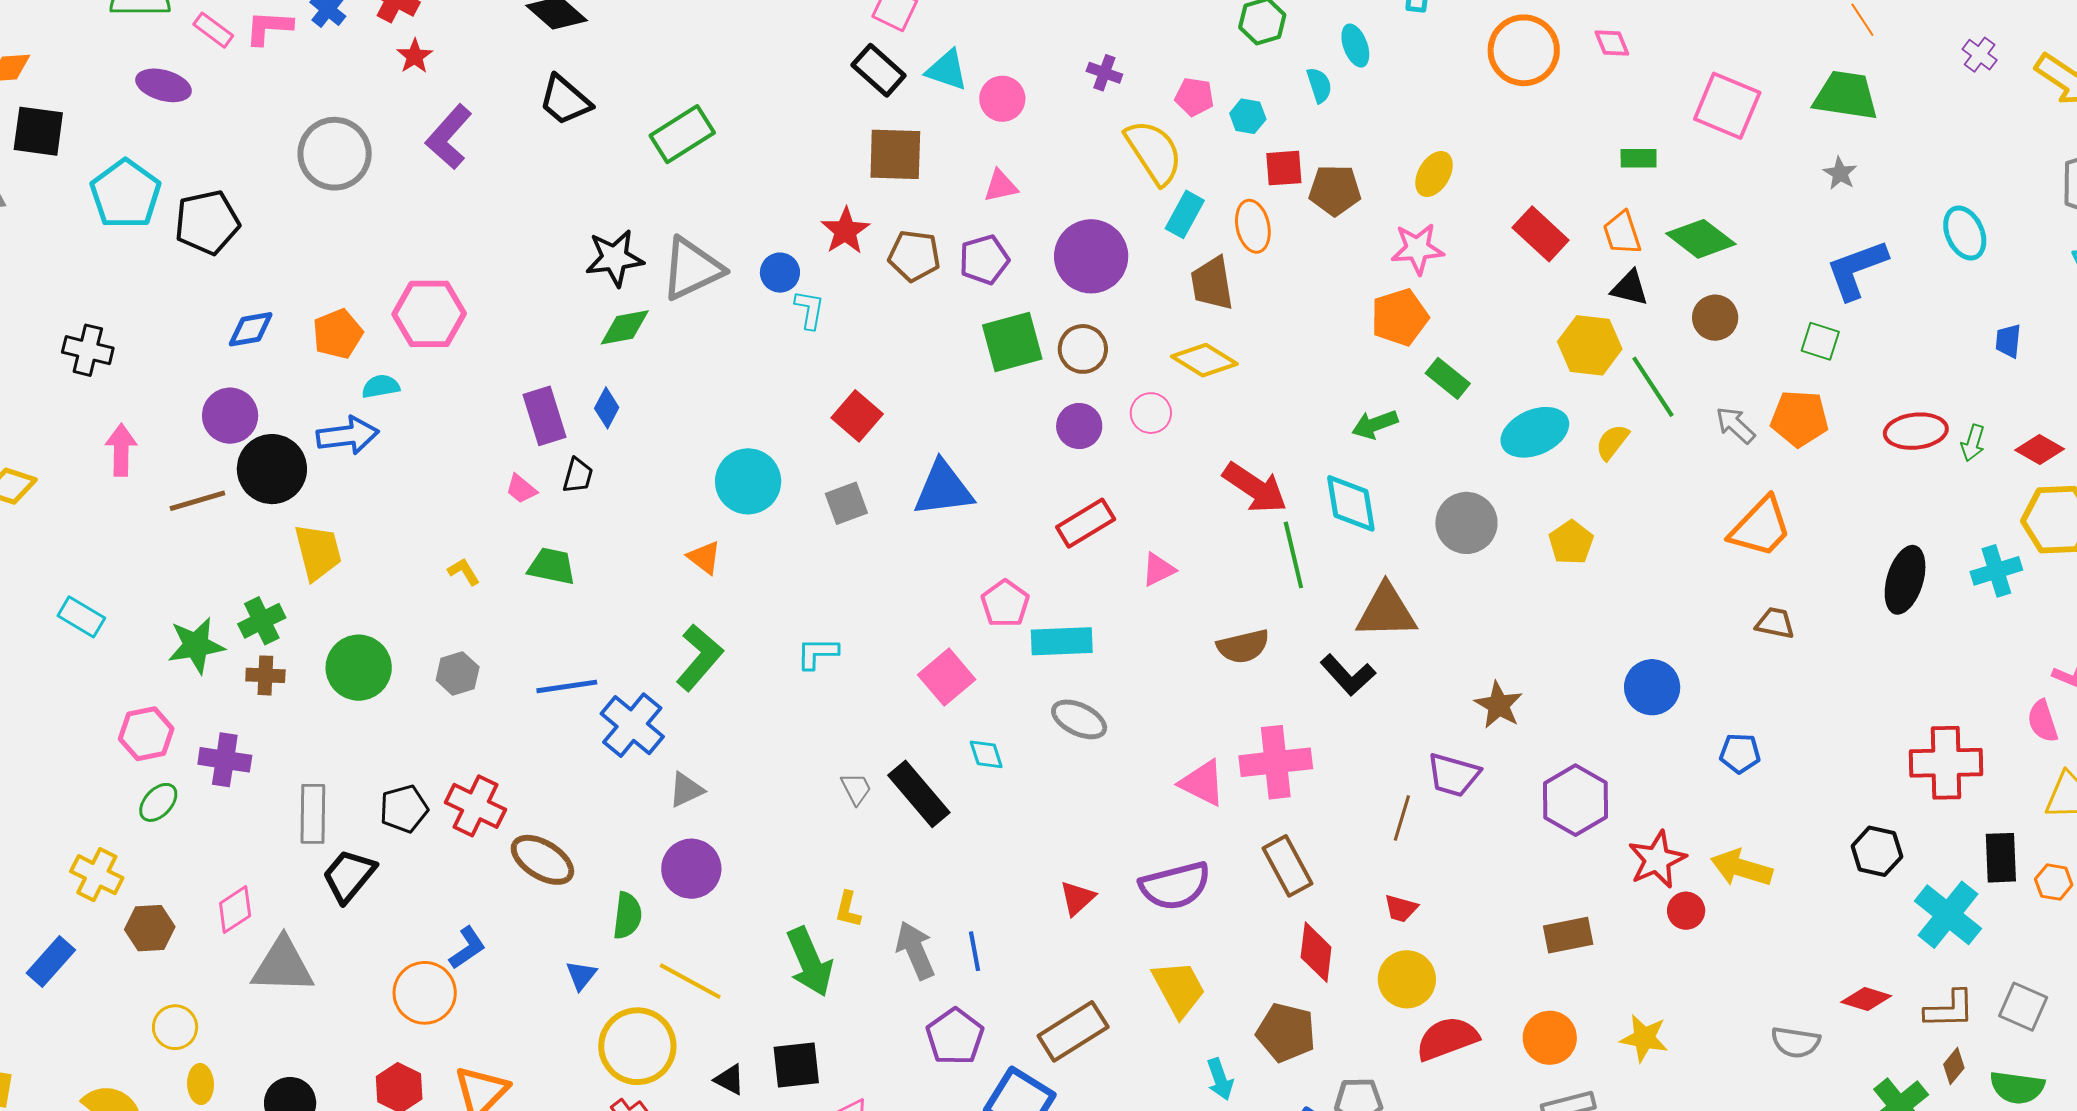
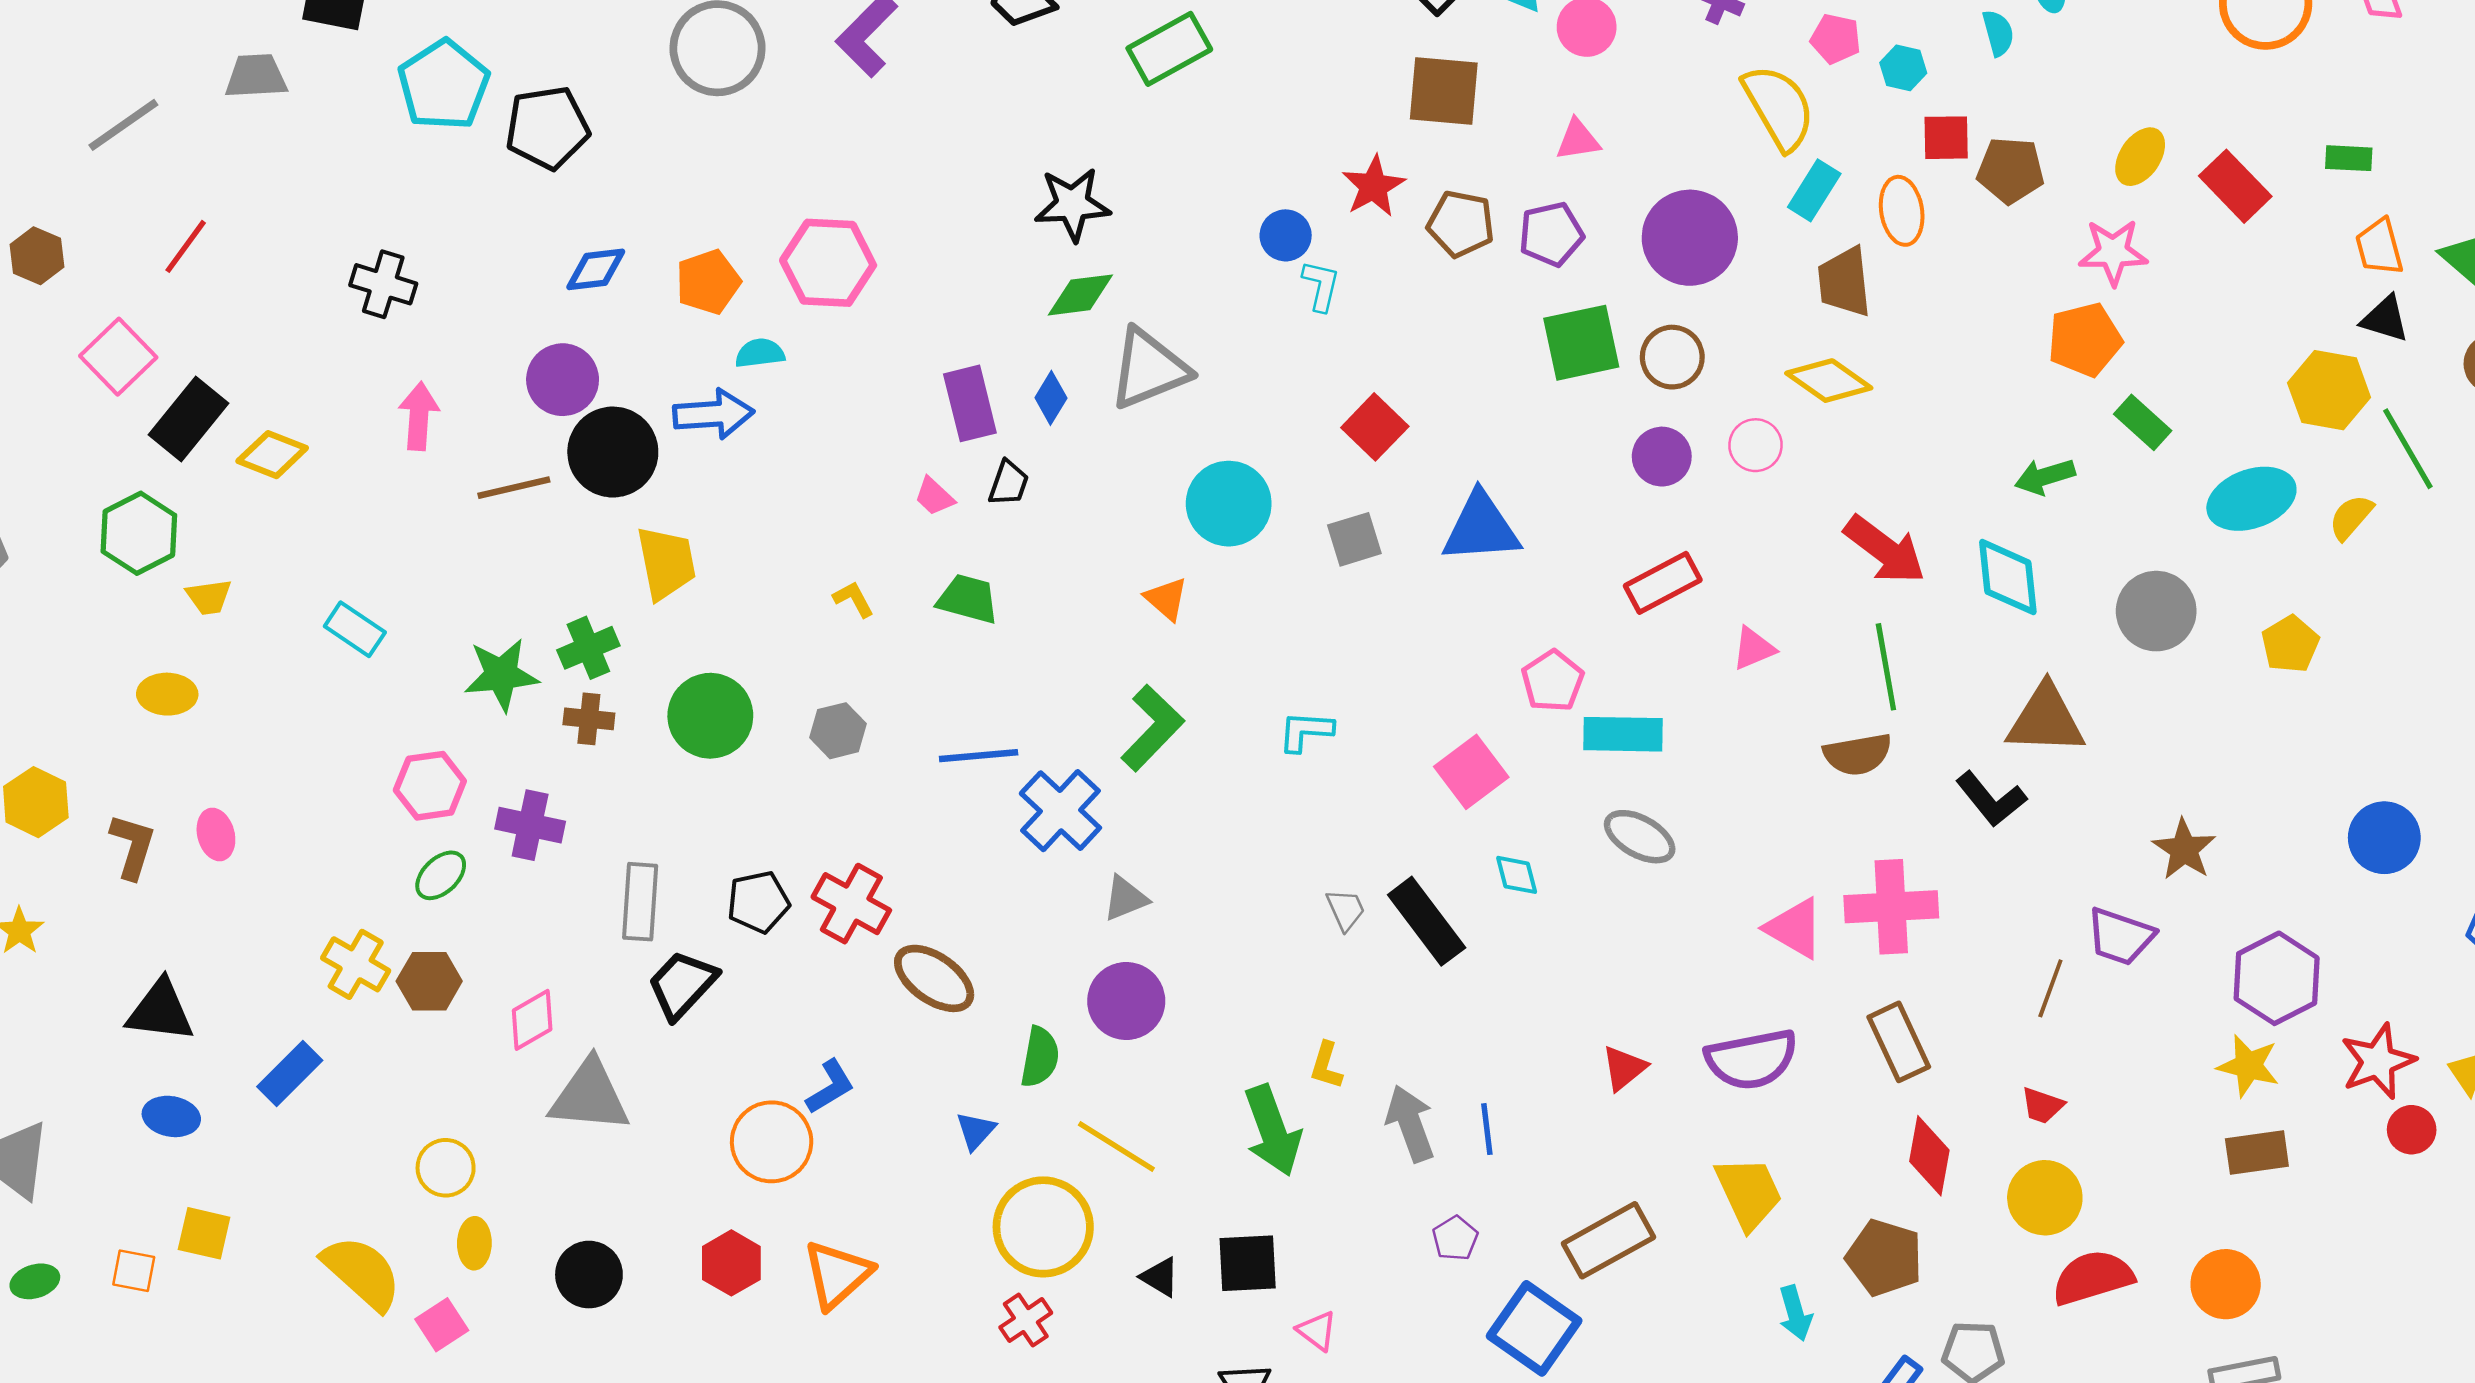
green rectangle: (1639, 158) -> (2349, 158), moved
red rectangle: (1541, 234) -> (2235, 186), moved
gray triangle: (692, 269) -> (1149, 369), moved
green line: (1293, 555) -> (1886, 667), moved
brown hexagon: (150, 928) -> (429, 981), moved
purple pentagon: (955, 1037) -> (1455, 1238), size x0.6
yellow star: (1644, 1038) -> (2248, 1066), moved

